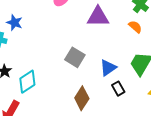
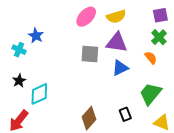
gray square: (75, 57) -> (90, 54), moved, turned -36
blue triangle: (108, 68) -> (120, 68), moved

